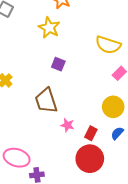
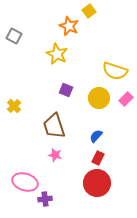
yellow circle: (113, 107) -> (99, 98), moved
pink star: (67, 125) -> (55, 155), moved
blue semicircle: (117, 133) -> (96, 136), moved

